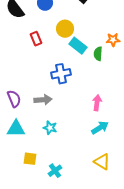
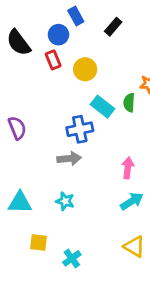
red rectangle: (36, 39) -> (53, 60), moved
cyan rectangle: (78, 46) -> (102, 107), moved
purple semicircle: (14, 99) -> (17, 128), moved
gray arrow: (43, 100) -> (69, 159), moved

